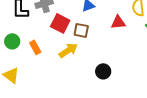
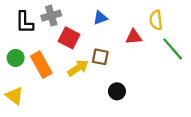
brown square: (81, 30) -> (100, 57), moved
orange rectangle: (35, 47) -> (41, 65), size x1.6

